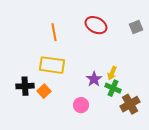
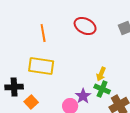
purple star: (94, 79) -> (83, 96), moved
orange square: (44, 91) -> (31, 102), moved

